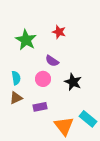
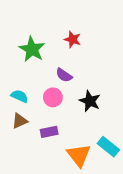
cyan semicircle: (16, 78) -> (20, 96), turned -56

